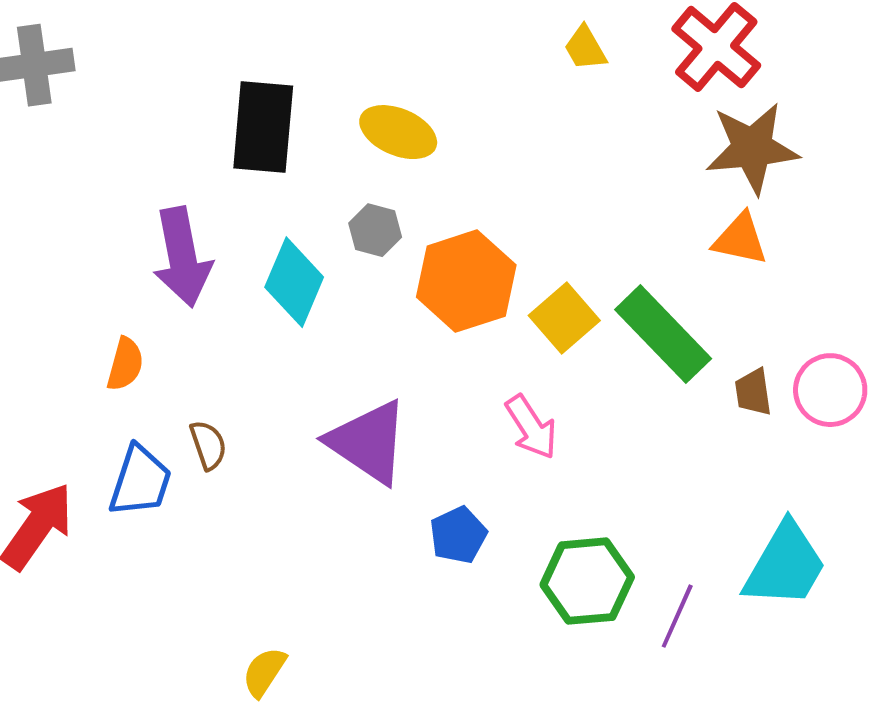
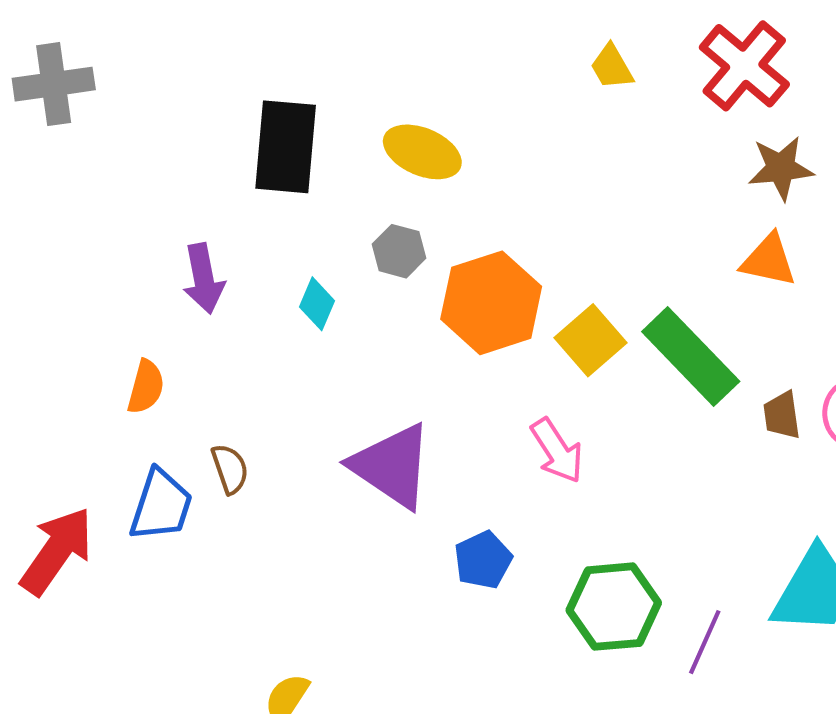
brown star: (752, 148) -> (781, 168), size x0.7
purple arrow: (182, 257) -> (204, 278), size x0.7
cyan diamond: (294, 282) -> (317, 304), size x0.6

